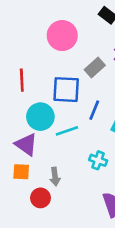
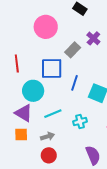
cyan line: (67, 131) -> (53, 114), moved
cyan cross: (98, 160) -> (80, 121), turned -32
gray arrow: (55, 177) -> (48, 136), turned -96
red circle: (41, 198) -> (49, 155), moved

